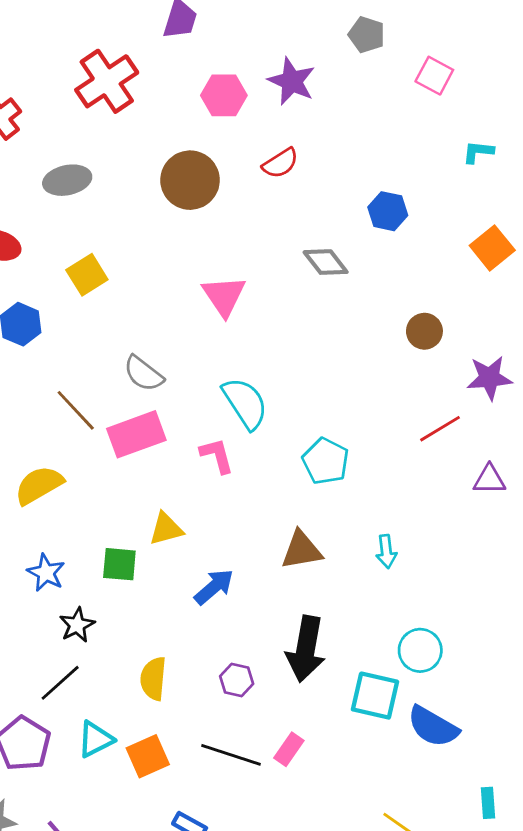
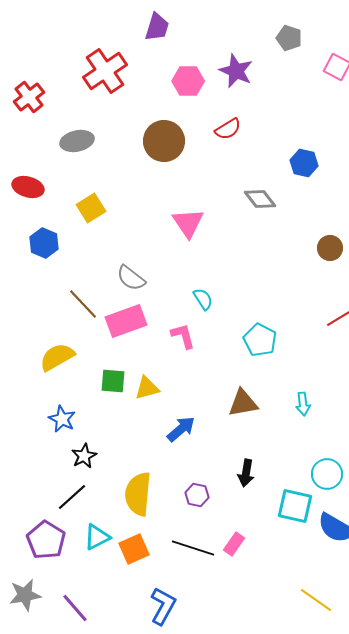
cyan semicircle: (245, 403) -> (203, 299), size x0.6
green square: (119, 564) -> (113, 381), moved
black arrow: (306, 649) -> (246, 473), size x0.6
yellow semicircle: (153, 679) -> (138, 494), size x1.4

